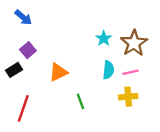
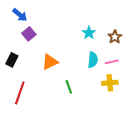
brown star: (134, 43) -> (115, 37), size x0.6
purple square: (28, 50) -> (29, 34), moved
black rectangle: (14, 70) -> (12, 60), turned -32

